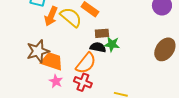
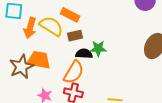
brown rectangle: (102, 33) -> (75, 36), moved
orange trapezoid: (52, 61) -> (39, 60), moved

